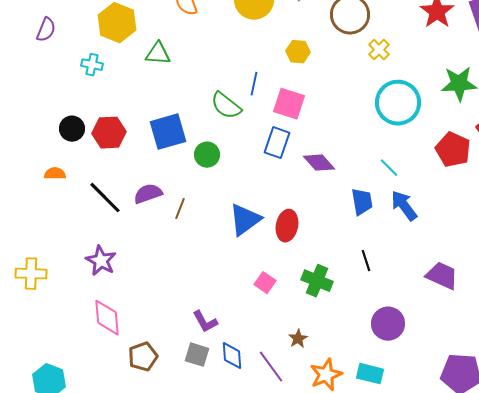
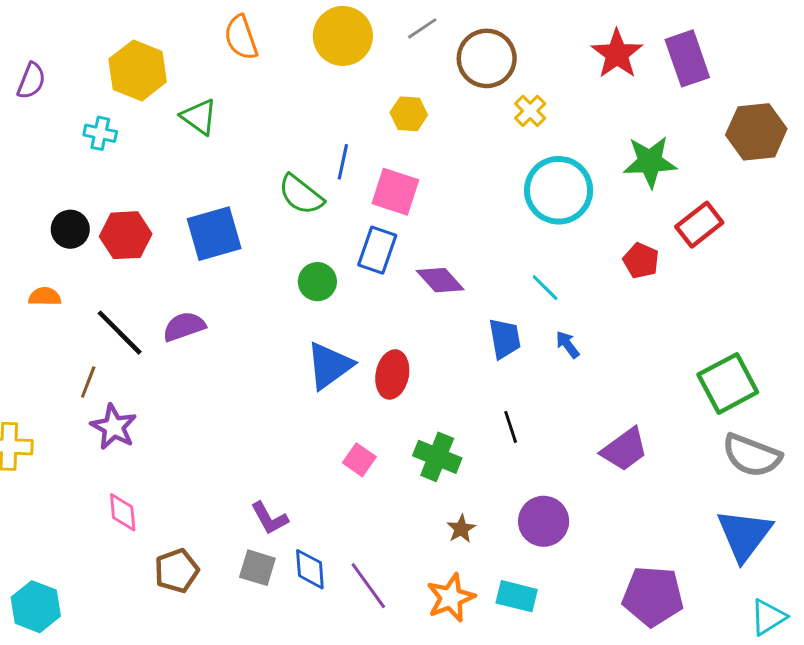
green triangle: (158, 54) -> (199, 117), turned 32
red pentagon: (453, 150) -> (641, 261), size x0.7
green circle: (207, 155) -> (317, 282), moved
blue arrow: (404, 206) -> (568, 345), size x0.6
brown line: (180, 209) -> (88, 382), moved
purple trapezoid: (442, 276) -> (624, 449), turned 120
pink diamond: (107, 318) -> (123, 512), size x0.7
brown star: (298, 339) -> (461, 529), moved

